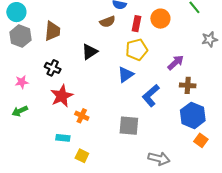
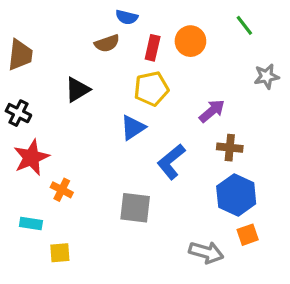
orange square: (201, 140) -> (248, 235), turned 32
yellow square: (82, 156) -> (60, 253), turned -32
gray arrow: (159, 159) -> (206, 252), moved

